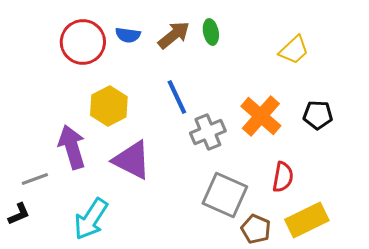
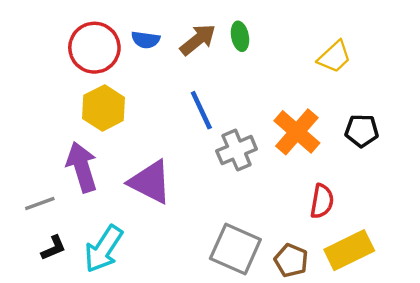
yellow hexagon: (109, 106) -> (104, 108), moved
gray square: (225, 195) -> (235, 249), moved
black L-shape: (19, 214) -> (53, 248), moved

